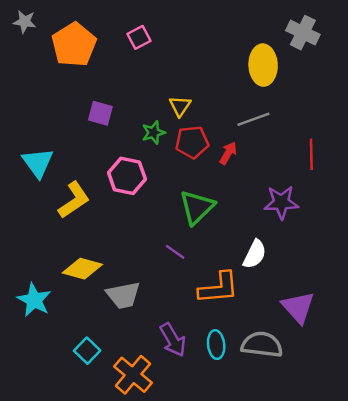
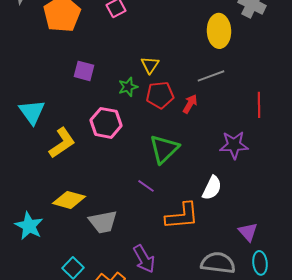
purple triangle: (298, 307) -> (248, 232), size x0.7
cyan ellipse: (216, 345) -> (260, 263), moved

